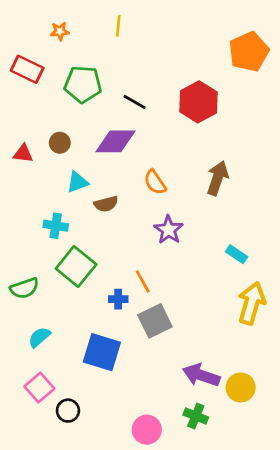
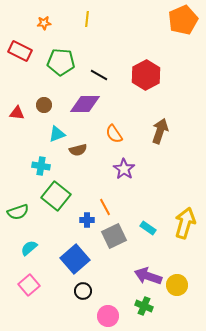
orange pentagon: (249, 52) -> (183, 20), moved
cyan rectangle: (237, 254) -> (148, 228), moved
blue square: (102, 352) -> (75, 259), turned 32
black circle: (68, 411) -> (83, 291), moved

